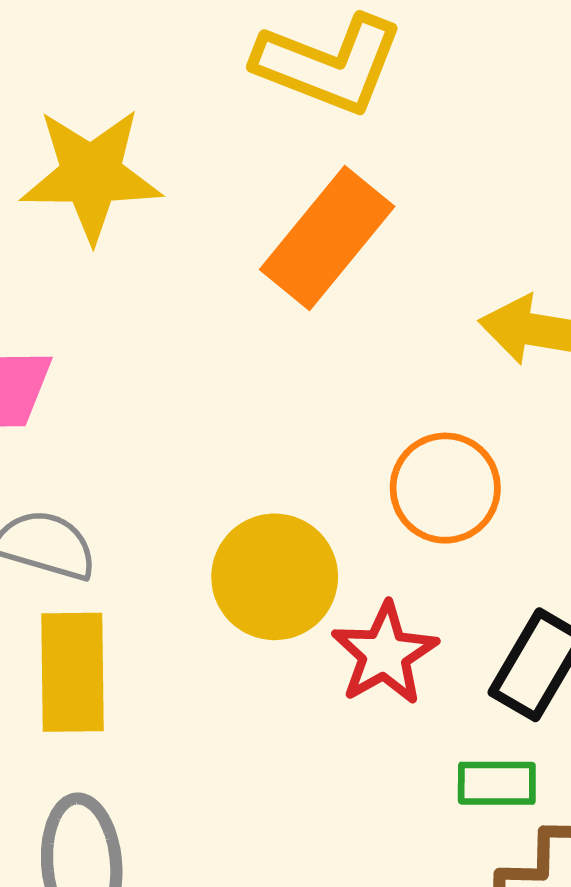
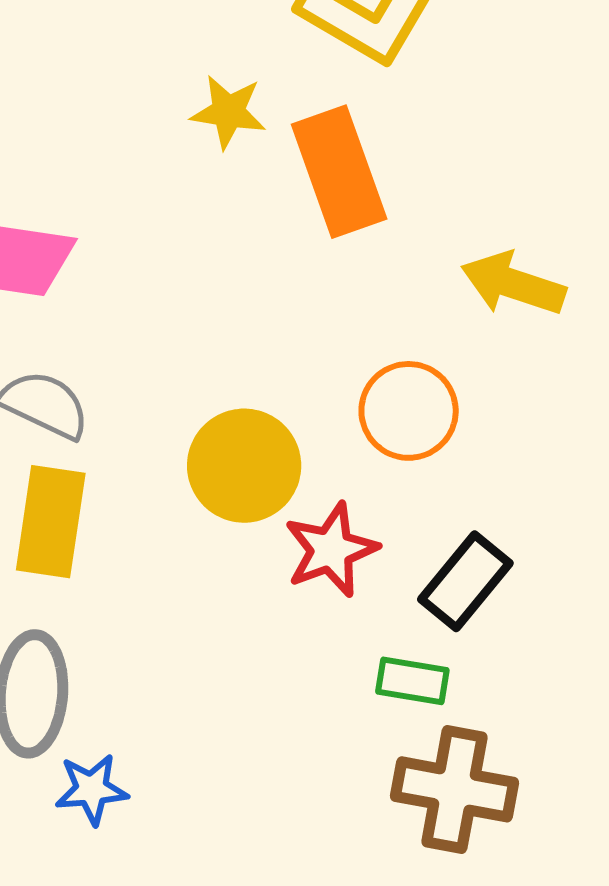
yellow star: (91, 175) -> (228, 112), moved, size x0.6
orange rectangle: (327, 238) -> (339, 172), turned -68

